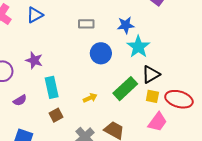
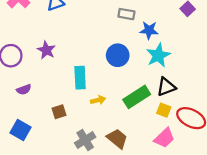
gray rectangle: (86, 24) -> (126, 14), moved
cyan rectangle: (52, 87) -> (80, 78), moved

